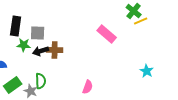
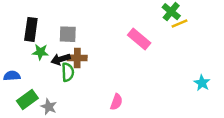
gray square: (38, 33) -> (68, 34), moved
cyan star: (147, 71) -> (202, 83), moved
green semicircle: (41, 81) -> (68, 72), moved

